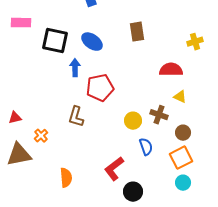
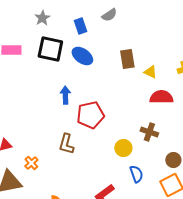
black square: (55, 41) -> (50, 49), moved
blue ellipse: (92, 42) -> (82, 56), moved
yellow triangle: (180, 97) -> (150, 72), moved
brown cross: (159, 115) -> (149, 132), moved

